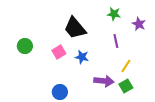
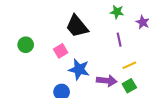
blue star: (82, 57) -> (79, 69), moved, size x1.5
yellow line: (126, 66) -> (129, 65), turned 32

